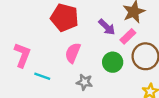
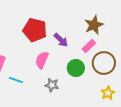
purple arrow: (107, 27) -> (61, 40), moved

